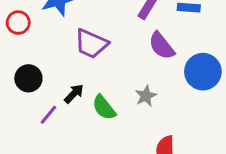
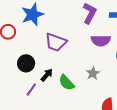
purple semicircle: (162, 46) -> (101, 41), turned -48
black circle: (28, 78) -> (26, 63), moved

